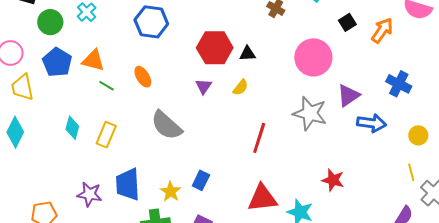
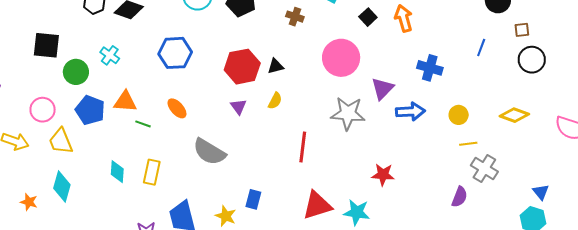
orange arrow: (382, 30) -> (404, 18), turned -40
yellow line: (411, 172) -> (468, 144), moved, turned -72

